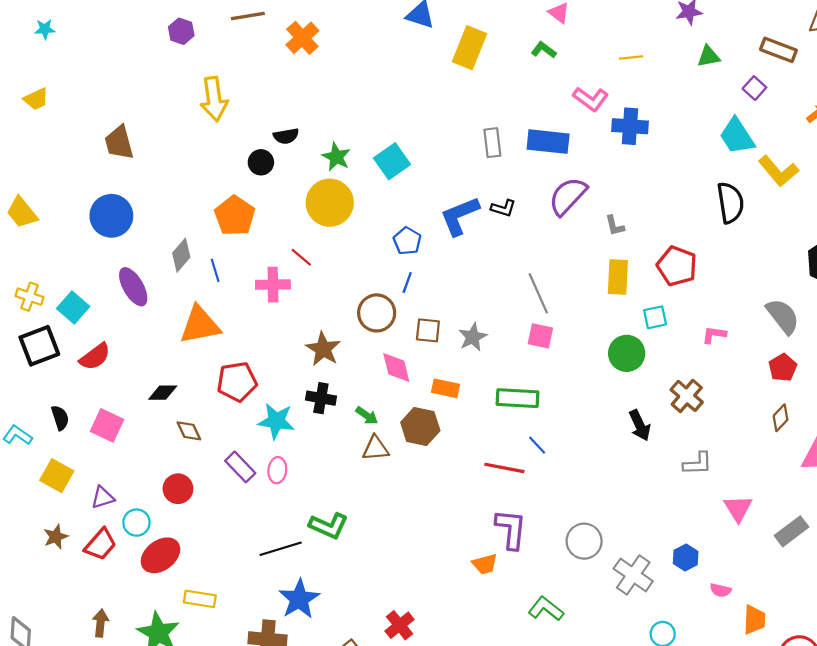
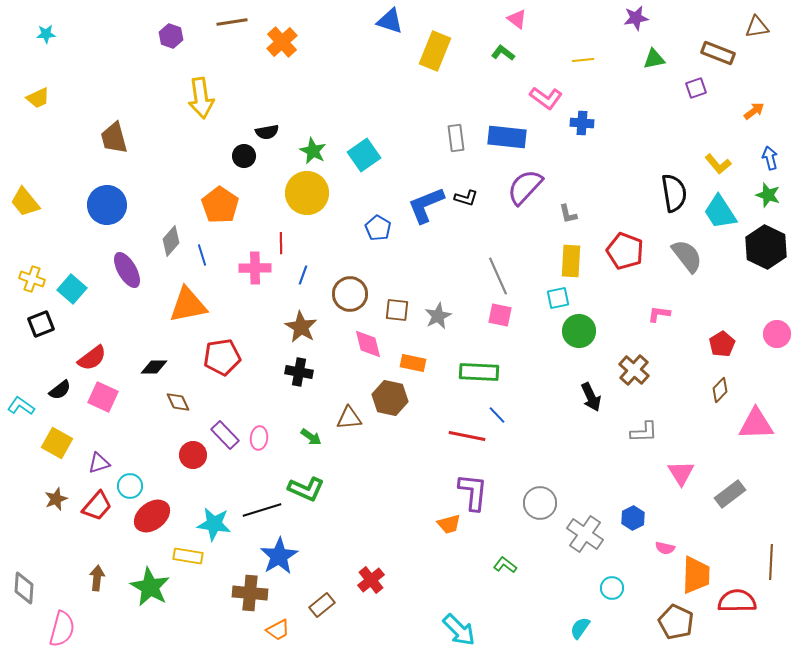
purple square: (754, 88) -> (696, 88), turned 30
blue cross: (630, 126) -> (582, 123), size x0.7
cyan trapezoid: (737, 136) -> (720, 212), moved
yellow L-shape: (778, 171) -> (718, 164), size x0.7
red line: (301, 257) -> (281, 243), turned 50
blue line: (407, 282) -> (303, 275), moved
gray semicircle: (783, 316) -> (687, 256), moved
cyan square: (655, 317) -> (558, 298), moved
black square: (39, 346) -> (41, 324), size x0.7
red semicircle: (95, 357) -> (92, 358), moved
green arrow: (367, 416) -> (311, 437), moved
black semicircle: (60, 418) -> (60, 390), turned 70
cyan star: (276, 421) -> (214, 524), moved
red circle: (178, 489) -> (193, 455), moved
green L-shape: (546, 609) -> (505, 565), size x0.7
orange trapezoid: (754, 620) -> (696, 575), size x1.4

